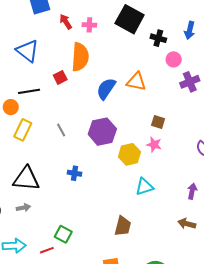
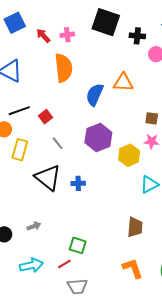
red square: (60, 77) -> (45, 117), moved
black triangle: (26, 179) -> (48, 178), moved, turned 44

